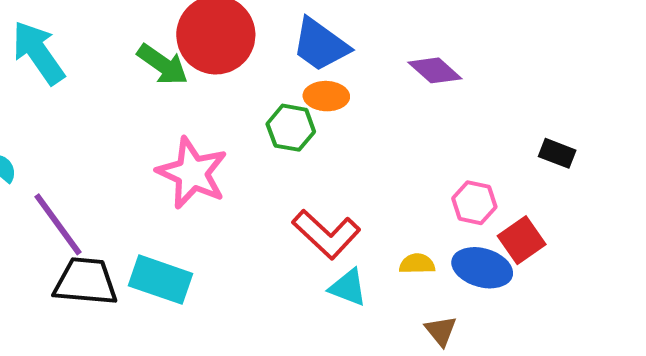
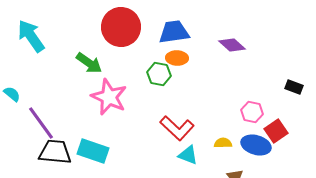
blue trapezoid: (320, 45) -> (174, 32), turned 136
green arrow: (163, 65) -> (89, 63), moved

